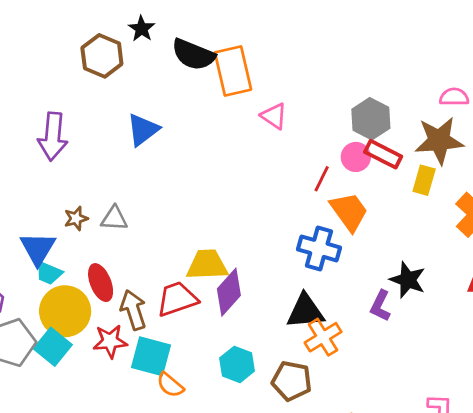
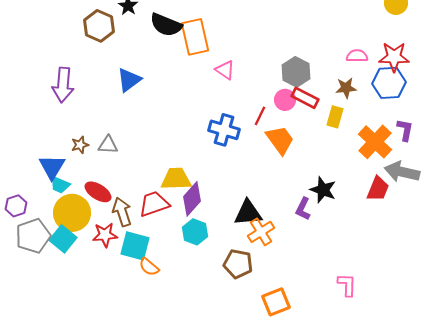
brown star: (439, 141) -> (346, 88), size x0.6
blue cross: (319, 248) -> (224, 130), moved
red ellipse: (101, 283) -> (98, 192), turned -36
cyan hexagon: (237, 364) -> (195, 232), moved

